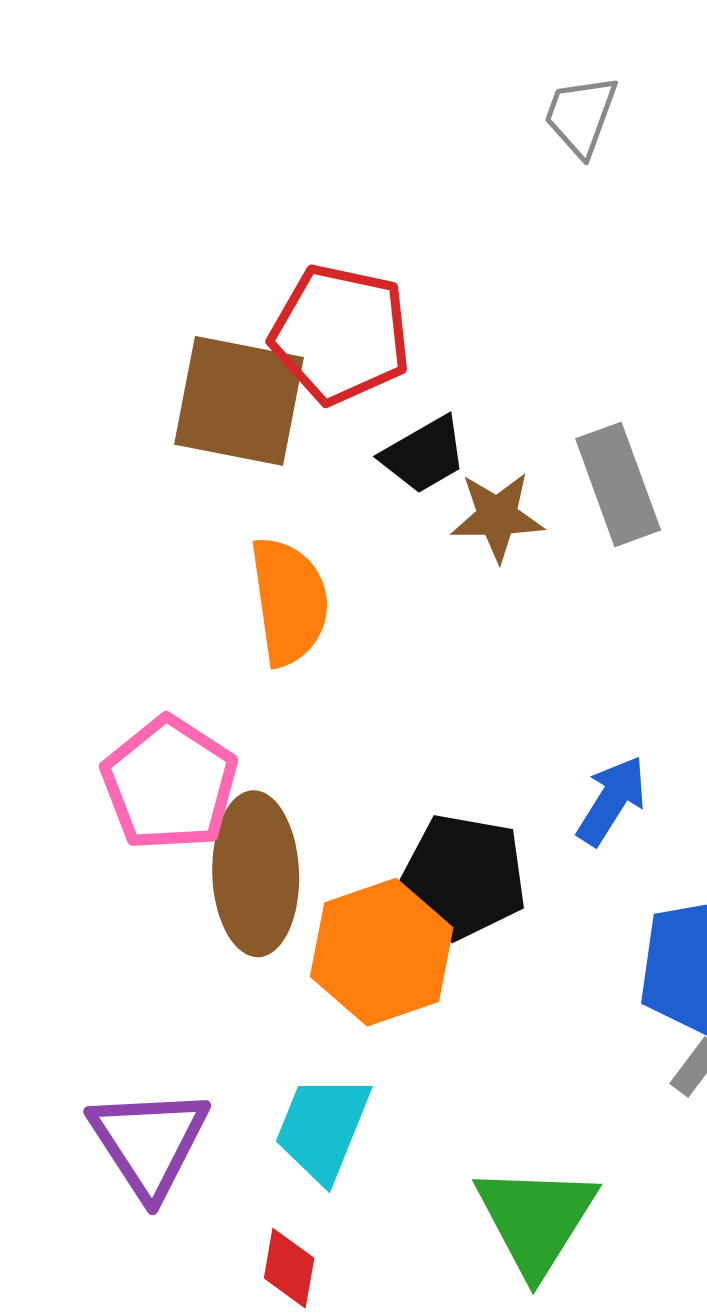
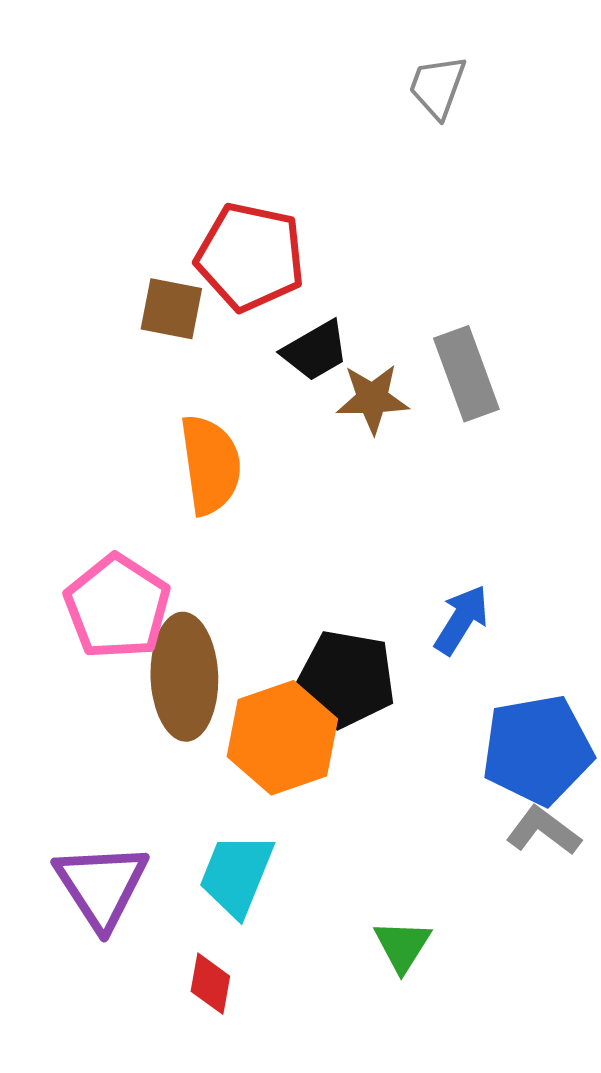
brown square: (239, 401) -> (171, 309), size x0.6
green triangle: (536, 1219) -> (402, 946), size x0.6

